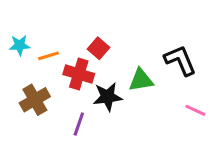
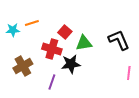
orange line: (48, 56) -> (32, 23), moved
green triangle: (141, 80) -> (84, 43), moved
pink line: (195, 110) -> (129, 73), turned 72

